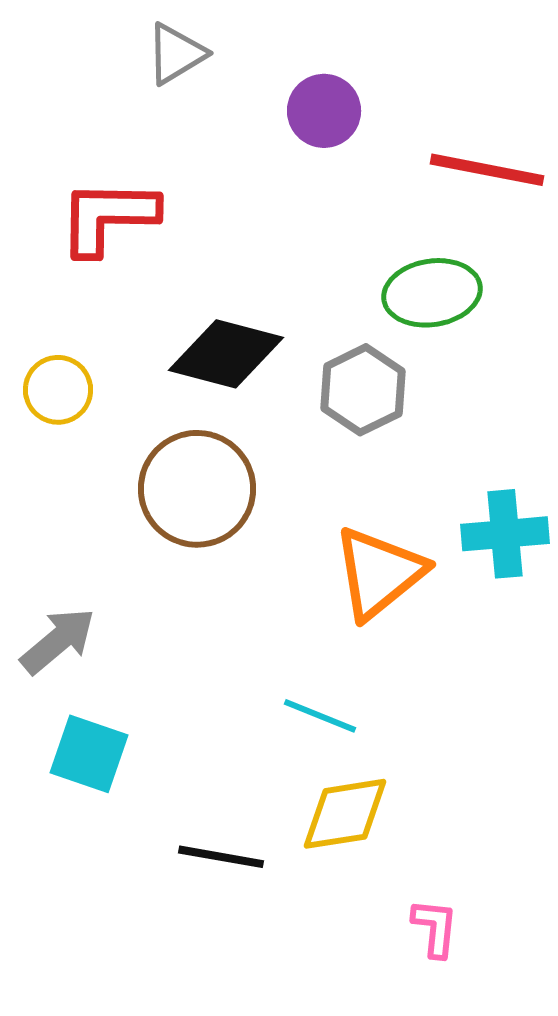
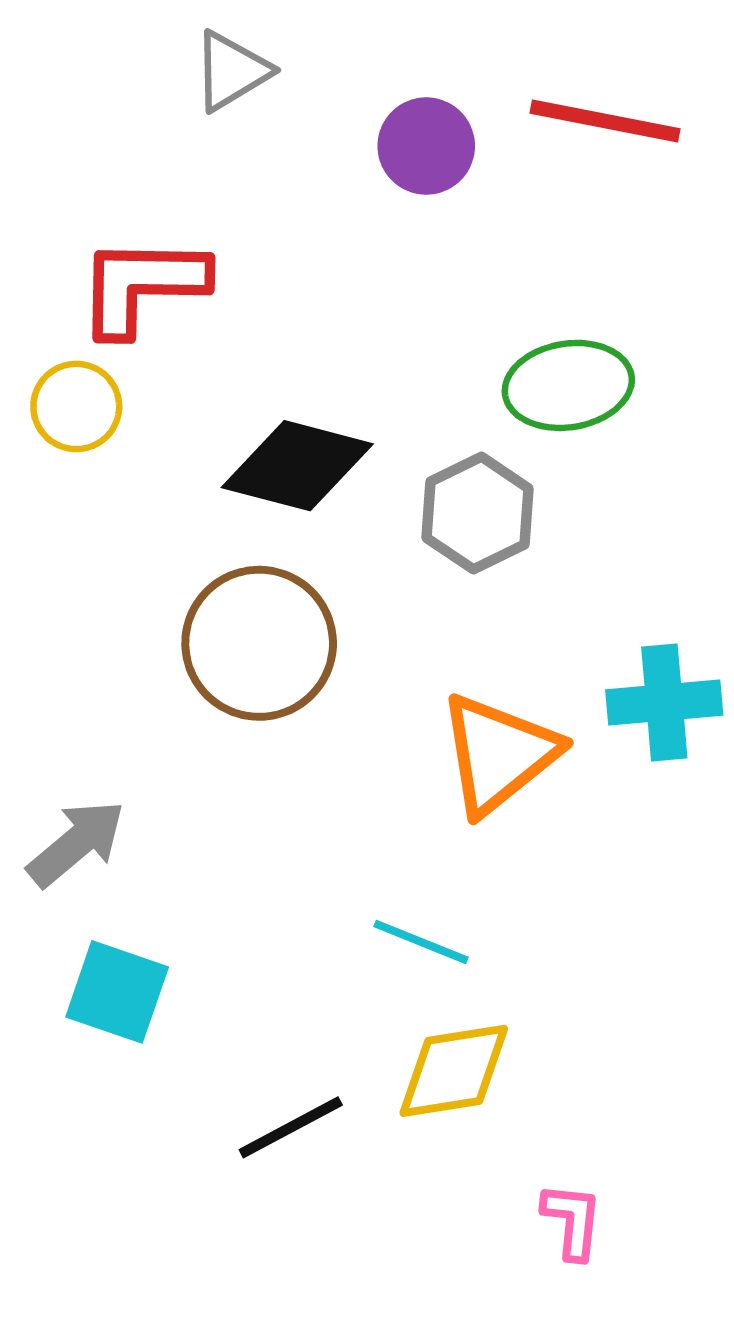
red line: (487, 170) -> (605, 121), moved
yellow circle: (58, 390) -> (76, 406), moved
black line: (221, 857) -> (291, 1127), turned -38

